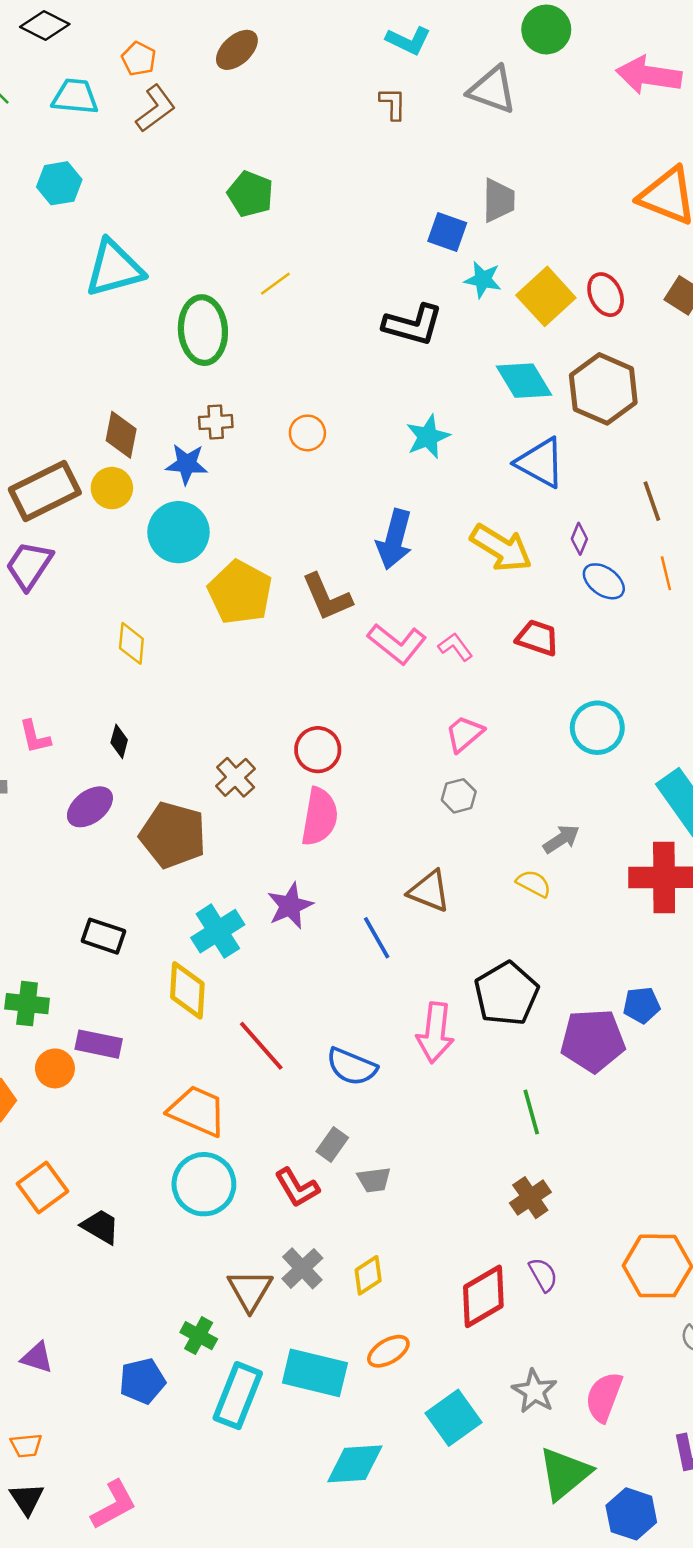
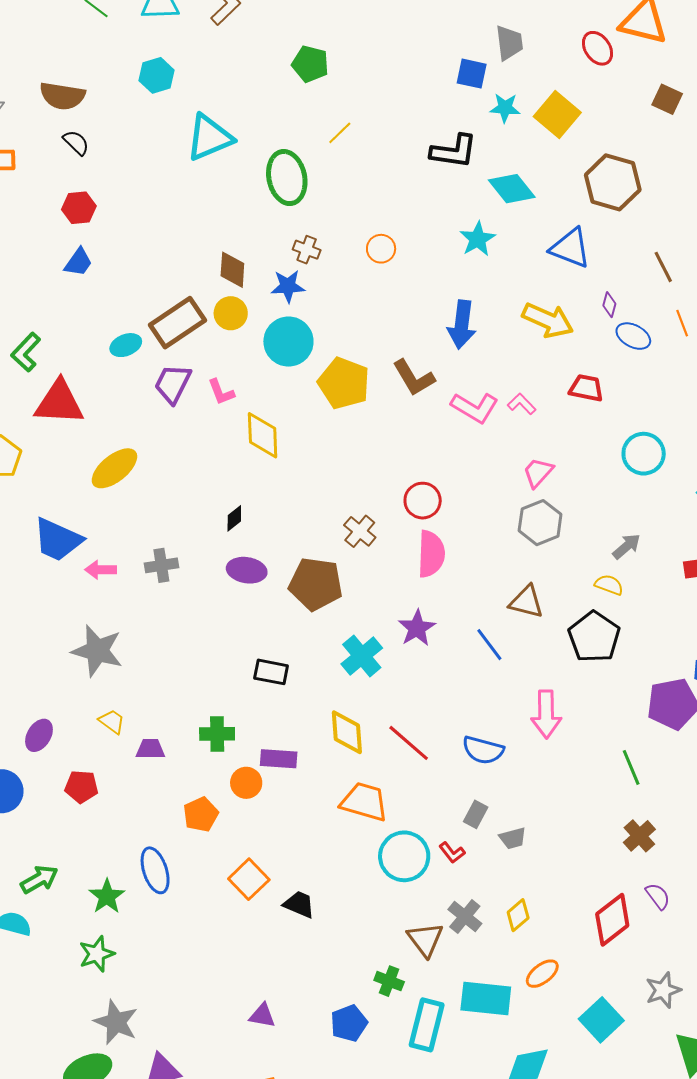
red ellipse: (606, 295) -> (597, 48), moved
cyan diamond: (524, 381) -> (512, 189), moved
brown cross: (216, 422) -> (307, 250), turned 32
yellow diamond: (131, 643) -> (263, 435), size x1.4
pink L-shape: (35, 737) -> (221, 392), moved
black diamond: (119, 741) -> (234, 518), moved, turned 44
gray hexagon: (459, 796) -> (540, 523), size x1.6
purple ellipse: (90, 807) -> (247, 570), turned 54
yellow diamond: (187, 990) -> (347, 732), moved
black pentagon: (506, 994) -> (594, 637), moved
cyan circle: (204, 1184) -> (404, 856), moved
red L-shape: (297, 1188) -> (452, 853), size x0.7
gray star: (534, 1391) -> (663, 990), turned 30

